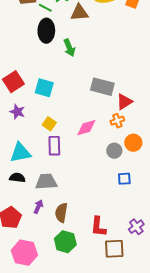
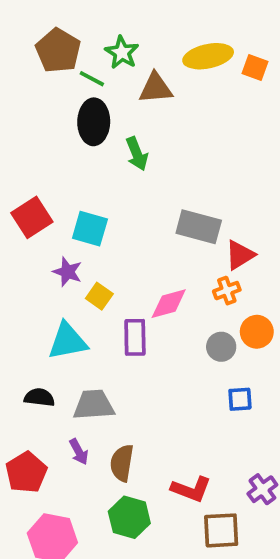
purple star: (17, 112) -> (67, 272), moved
purple rectangle: (54, 146) -> (135, 337), moved
cyan triangle: (20, 153) -> (67, 341), moved
purple arrow: (38, 207) -> (79, 452), turned 128
red L-shape: (98, 227) -> (191, 489), turned -75

